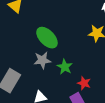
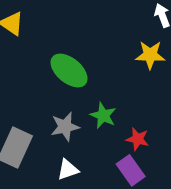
gray star: (42, 60) -> (65, 127), moved

